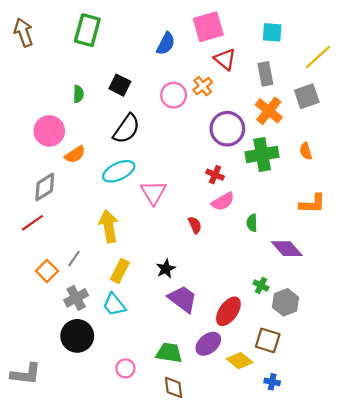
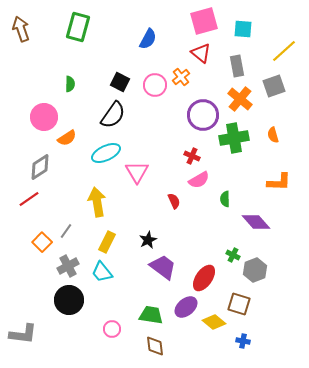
pink square: (208, 27) -> (204, 21), moved
black square: (120, 85) -> (120, 82), moved

